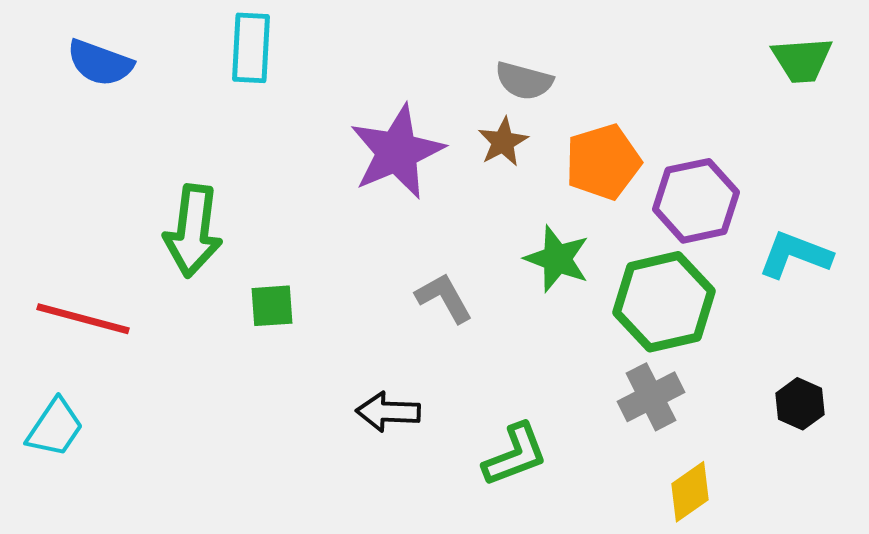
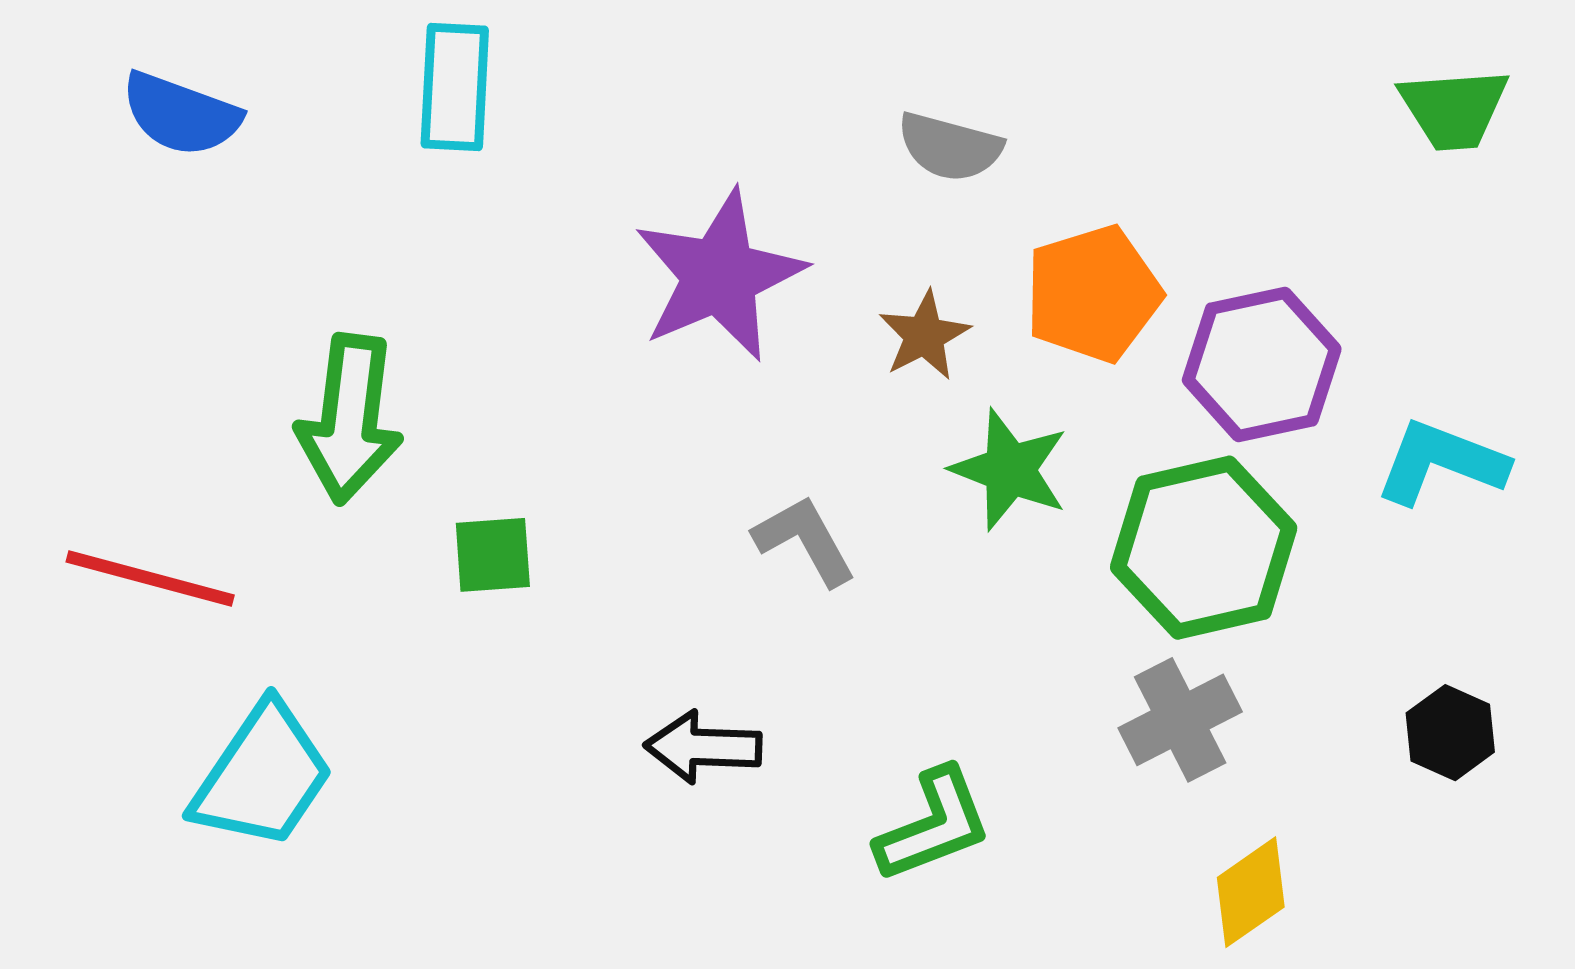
brown star: (503, 142) -> (924, 335), moved
cyan trapezoid: (55, 428) -> (263, 776), moved, size x1.4

